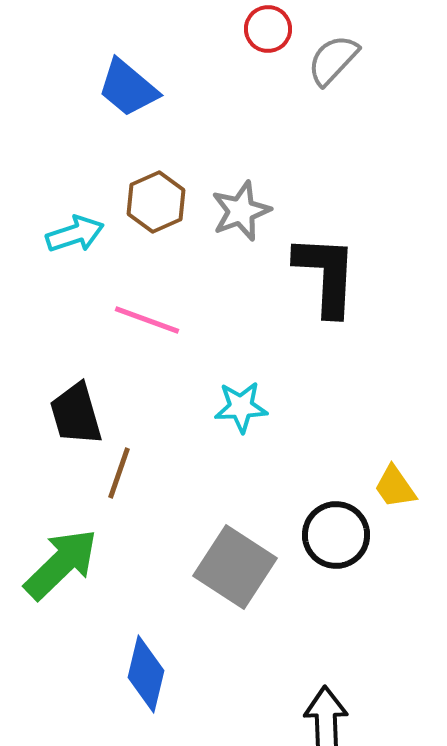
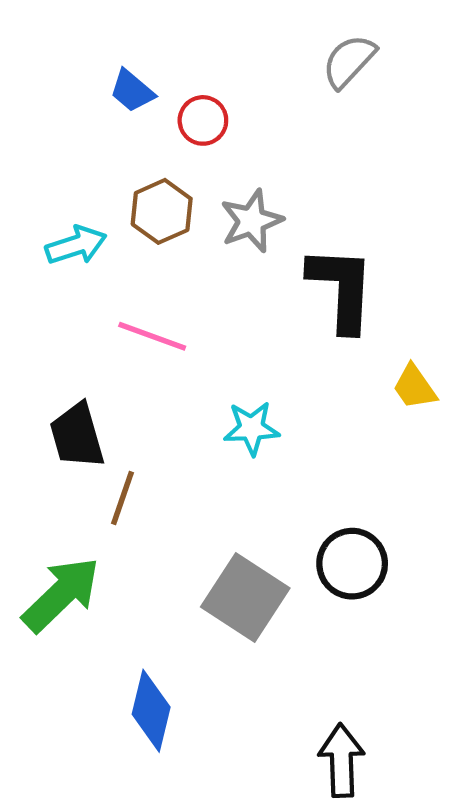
red circle: (268, 29) -> (203, 120), moved
blue trapezoid: (128, 88) -> (132, 91), size x0.7
yellow trapezoid: (395, 487) -> (414, 387), moved

